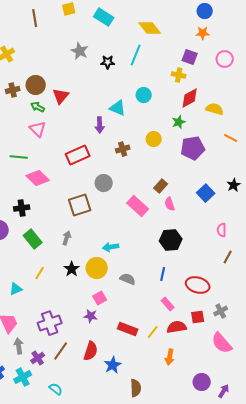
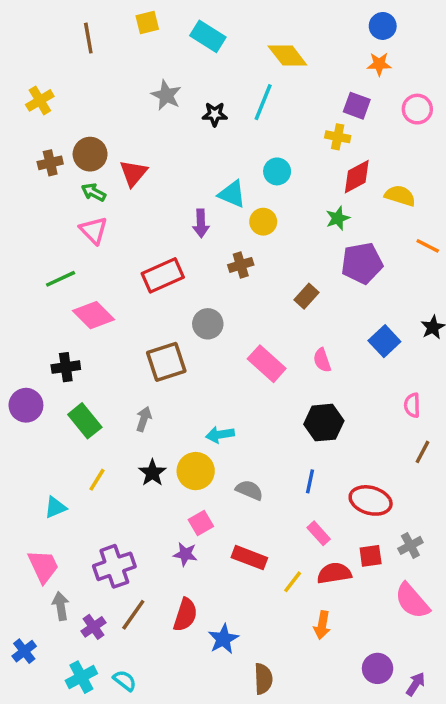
yellow circle: (154, 139) -> (263, 222), moved
green line: (19, 157) -> (61, 279), turned -30
brown rectangle: (161, 186) -> (307, 296), moved
red rectangle: (128, 329) -> (249, 558), moved
cyan cross: (23, 377) -> (81, 677), moved

